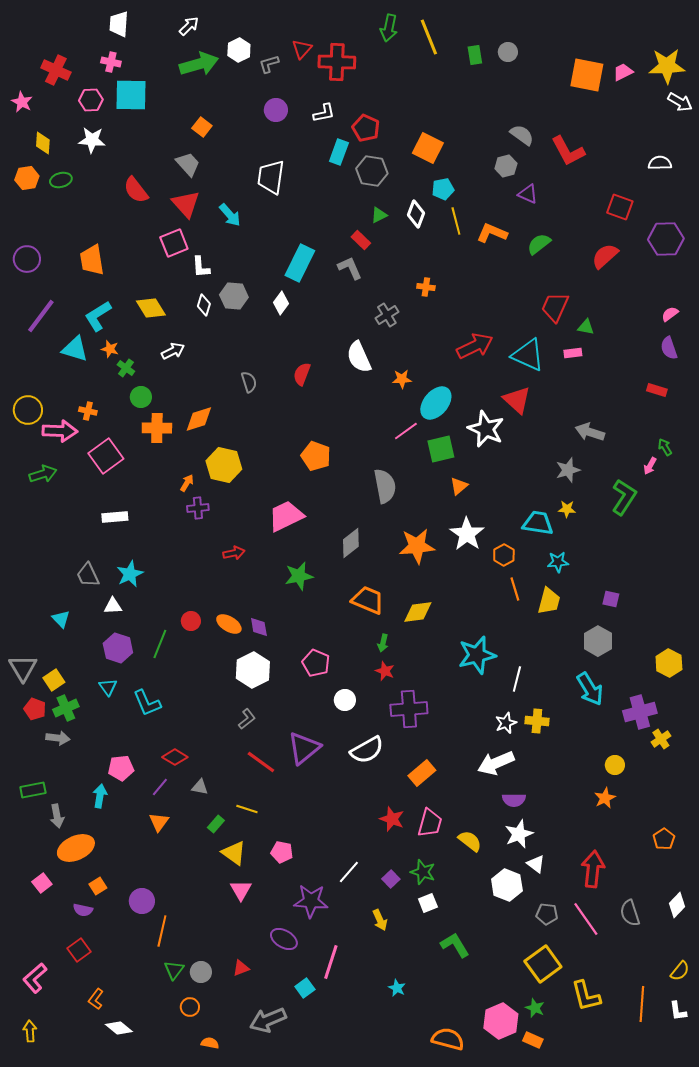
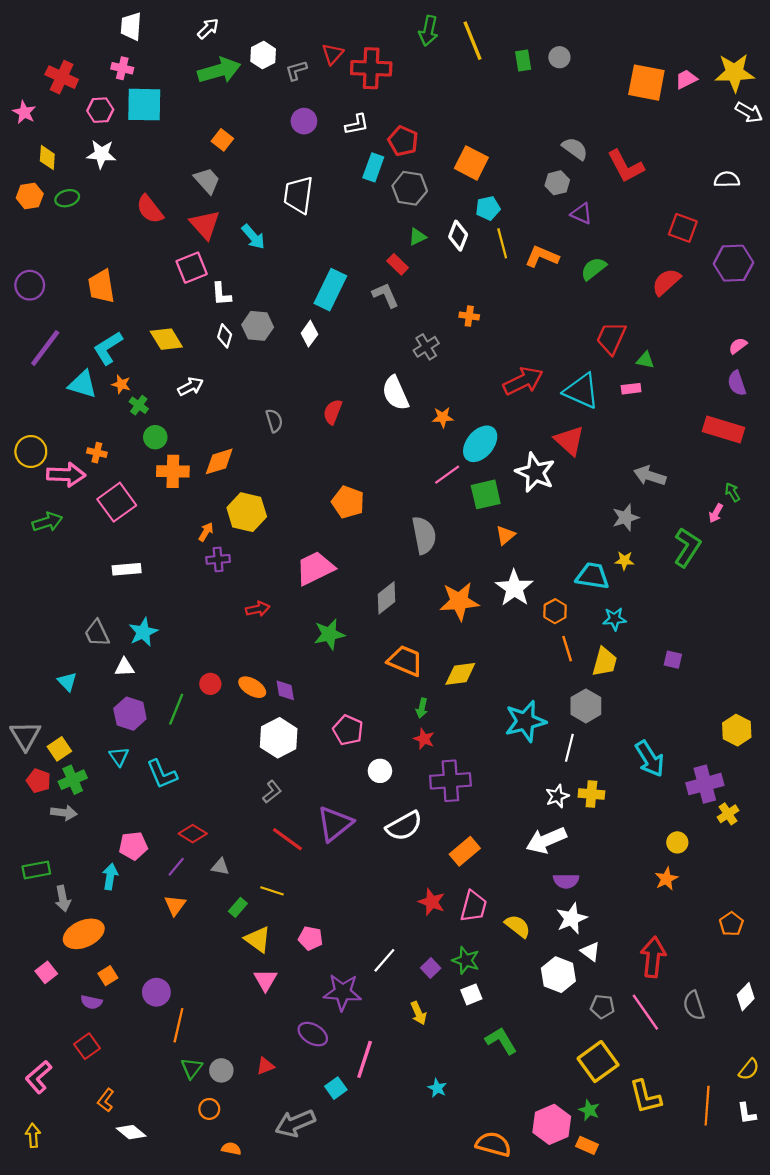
red rectangle: (657, 390) -> (724, 429), size x1.8
gray hexagon: (598, 641) -> (586, 706), moved

